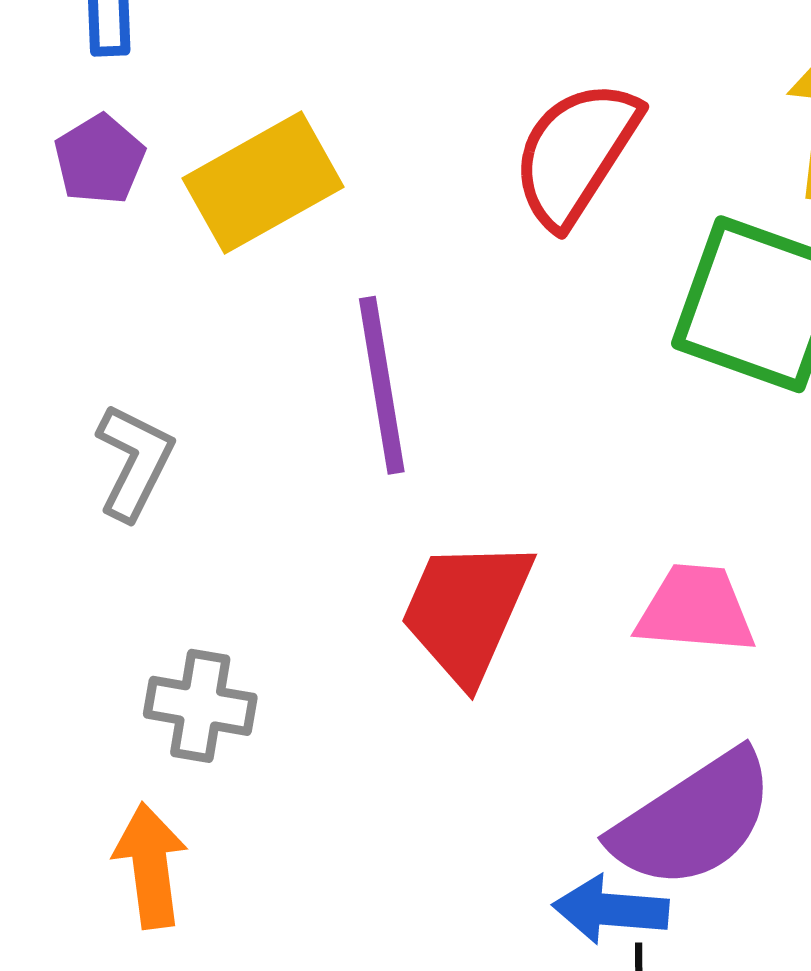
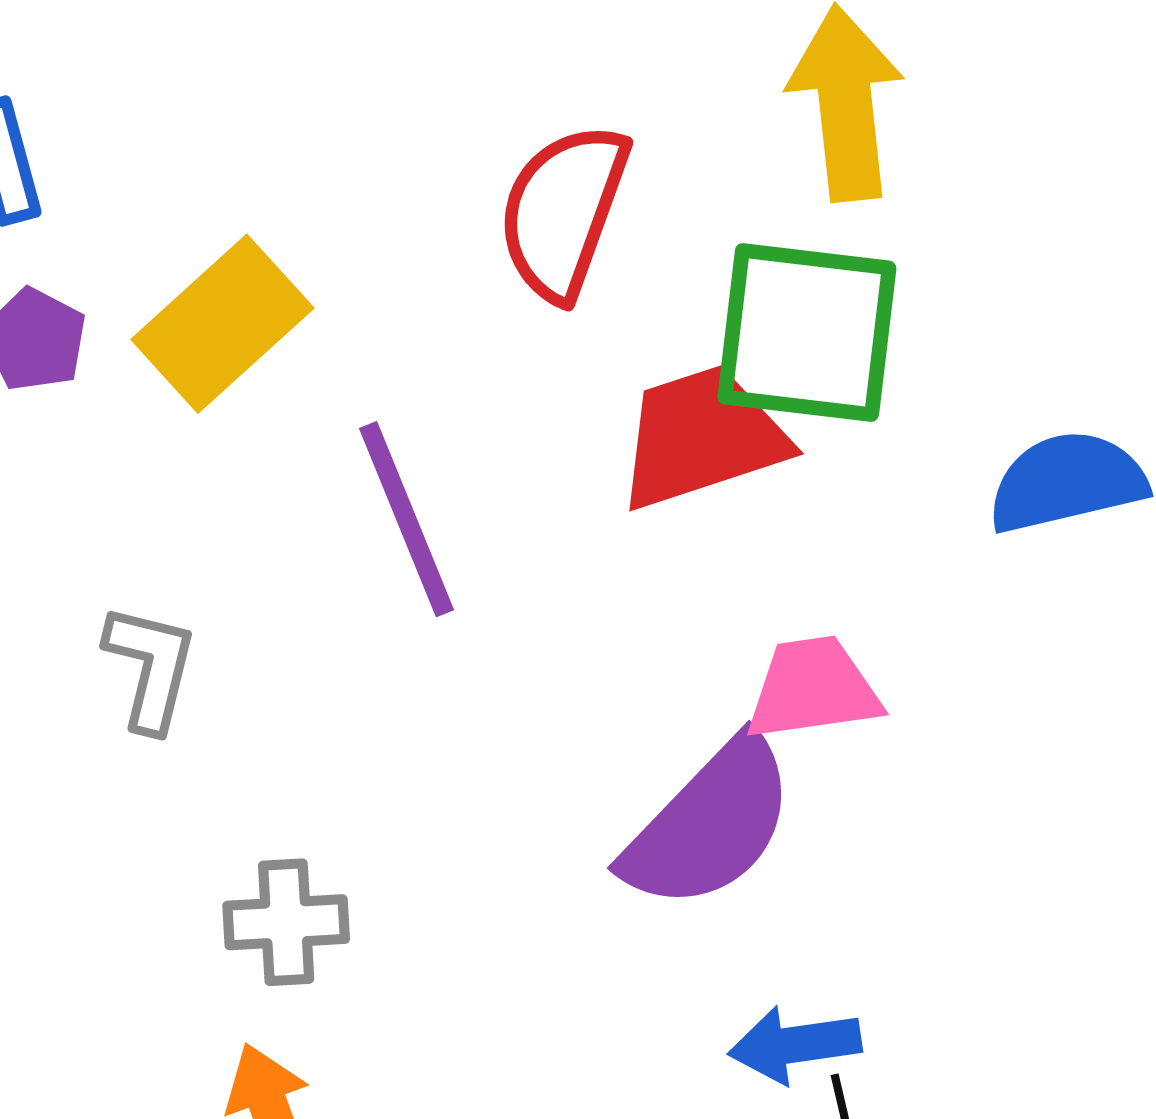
red trapezoid: (466, 611) -> (702, 437), moved, turned 61
purple semicircle: (693, 820) -> (709, 824), moved

